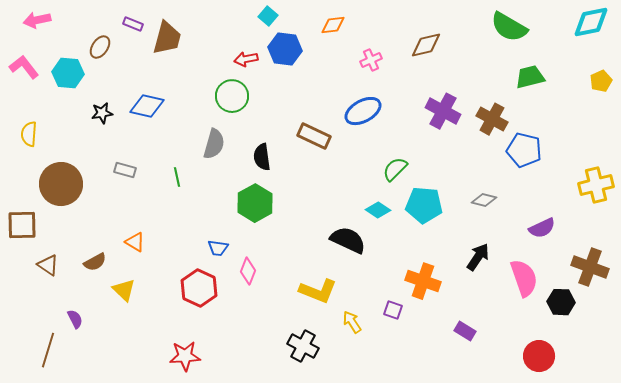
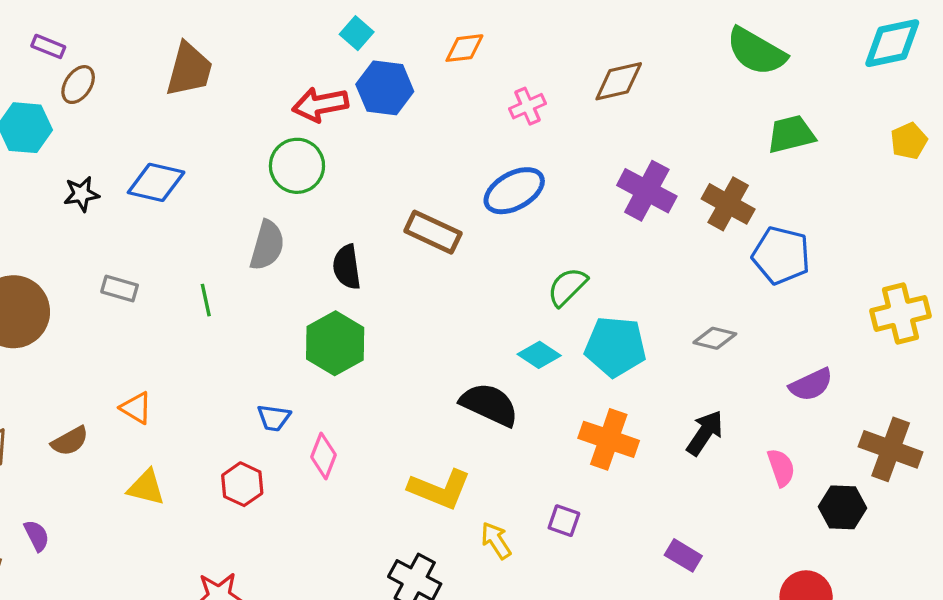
purple rectangle: (133, 24) -> (48, 46), moved
red arrow: (246, 59) -> (320, 104), size x1.4
pink semicircle: (524, 278) -> (781, 468), size x0.6
orange cross: (423, 281) -> (609, 439), moved
red hexagon: (199, 288) -> (242, 484), size x0.7
yellow triangle: (124, 290) -> (146, 487), moved, turned -30

